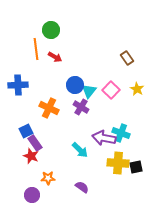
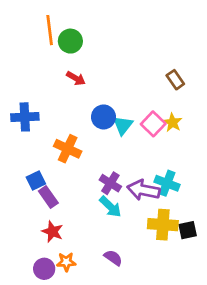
orange line: (36, 49) -> (50, 30), moved
yellow star: (137, 89) -> (173, 122), moved
purple cross: (81, 107) -> (110, 183), moved
red star: (31, 156) -> (52, 232), moved
orange star: (48, 178) -> (66, 262), moved

